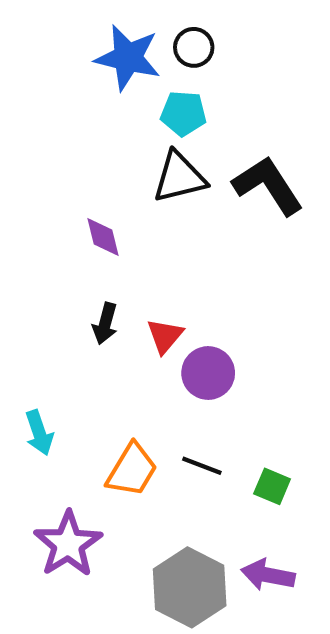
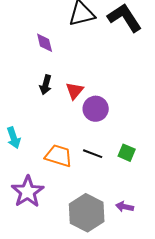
orange trapezoid: (132, 470) -> (59, 156), turned -104
green square: (272, 486) -> (127, 153), moved
purple arrow: (268, 575) -> (125, 207), size x0.7

